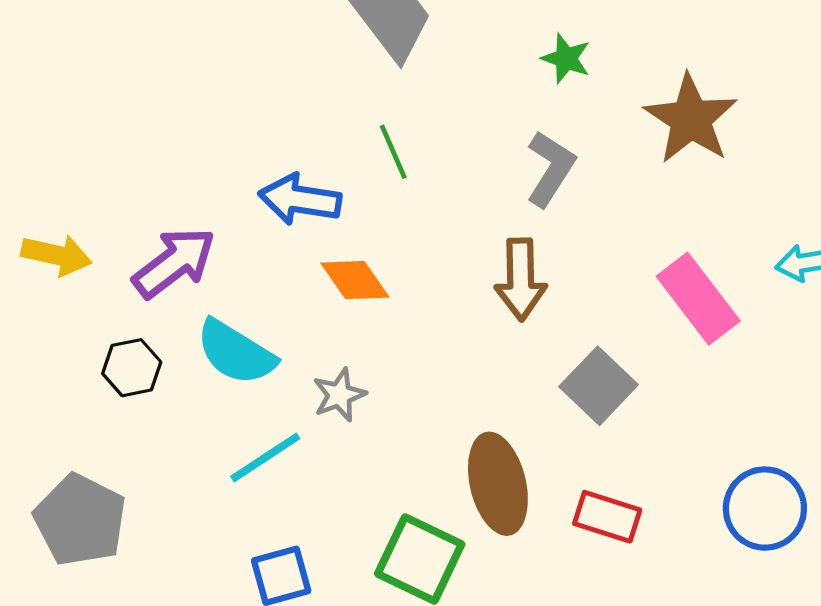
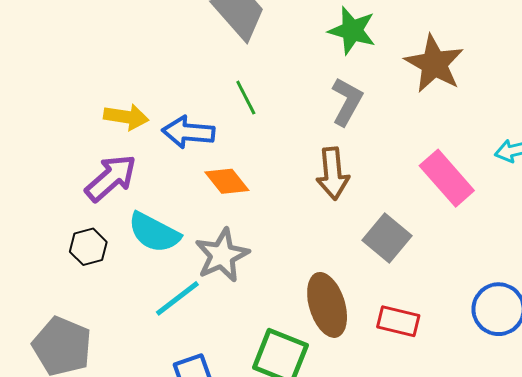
green star: (566, 58) -> (352, 31), size x1.5
yellow arrow: (57, 255) -> (126, 117), moved
gray star: (339, 395) -> (222, 255), size x1.6

